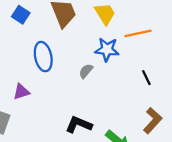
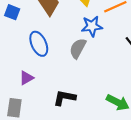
gray semicircle: (86, 71) -> (78, 48), size x1.5
black L-shape: (79, 125) -> (65, 98), moved

